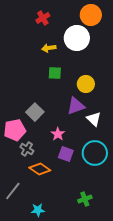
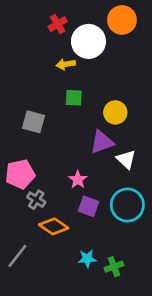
white circle: (77, 38) -> (88, 41), moved
gray square: (35, 112) -> (34, 122), moved, turned -30
cyan star: (38, 210) -> (87, 259), moved

